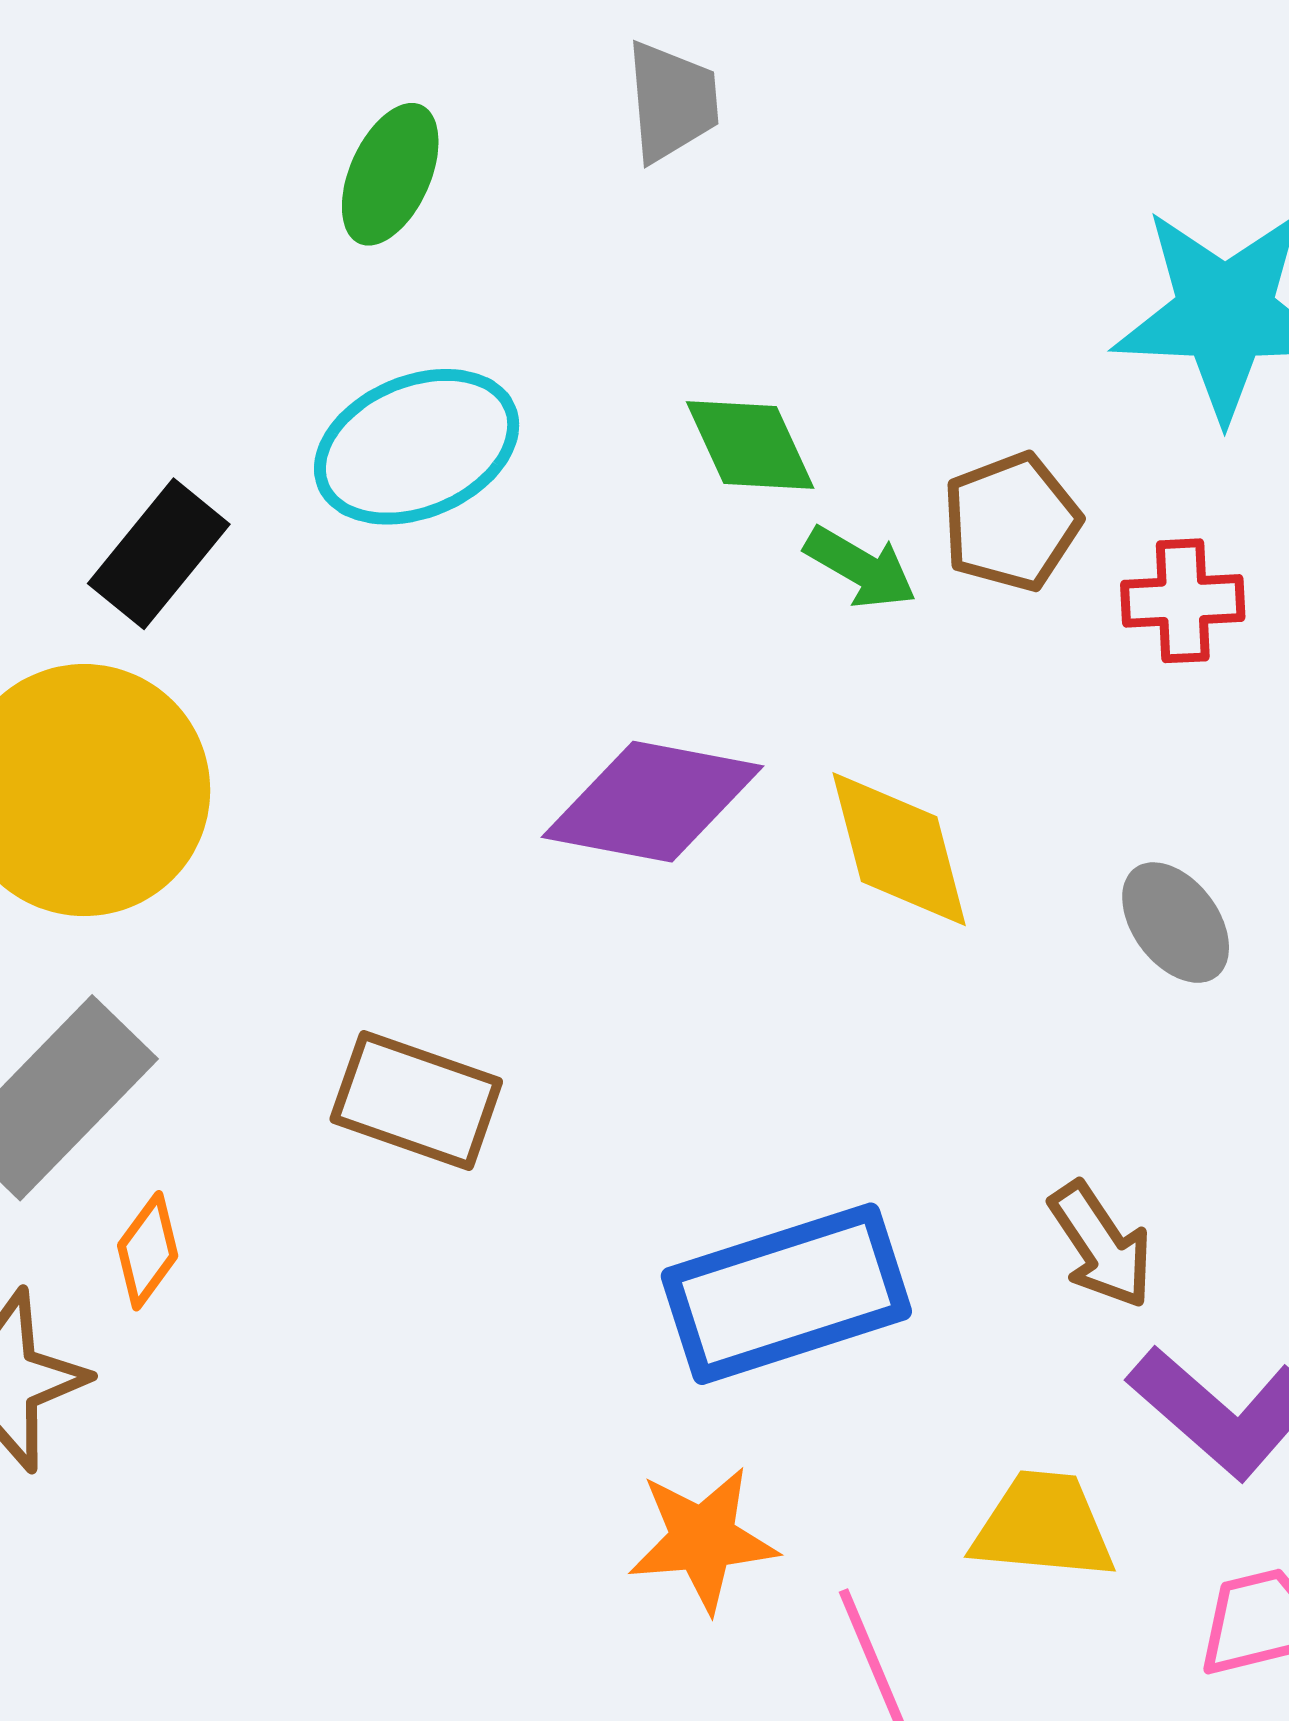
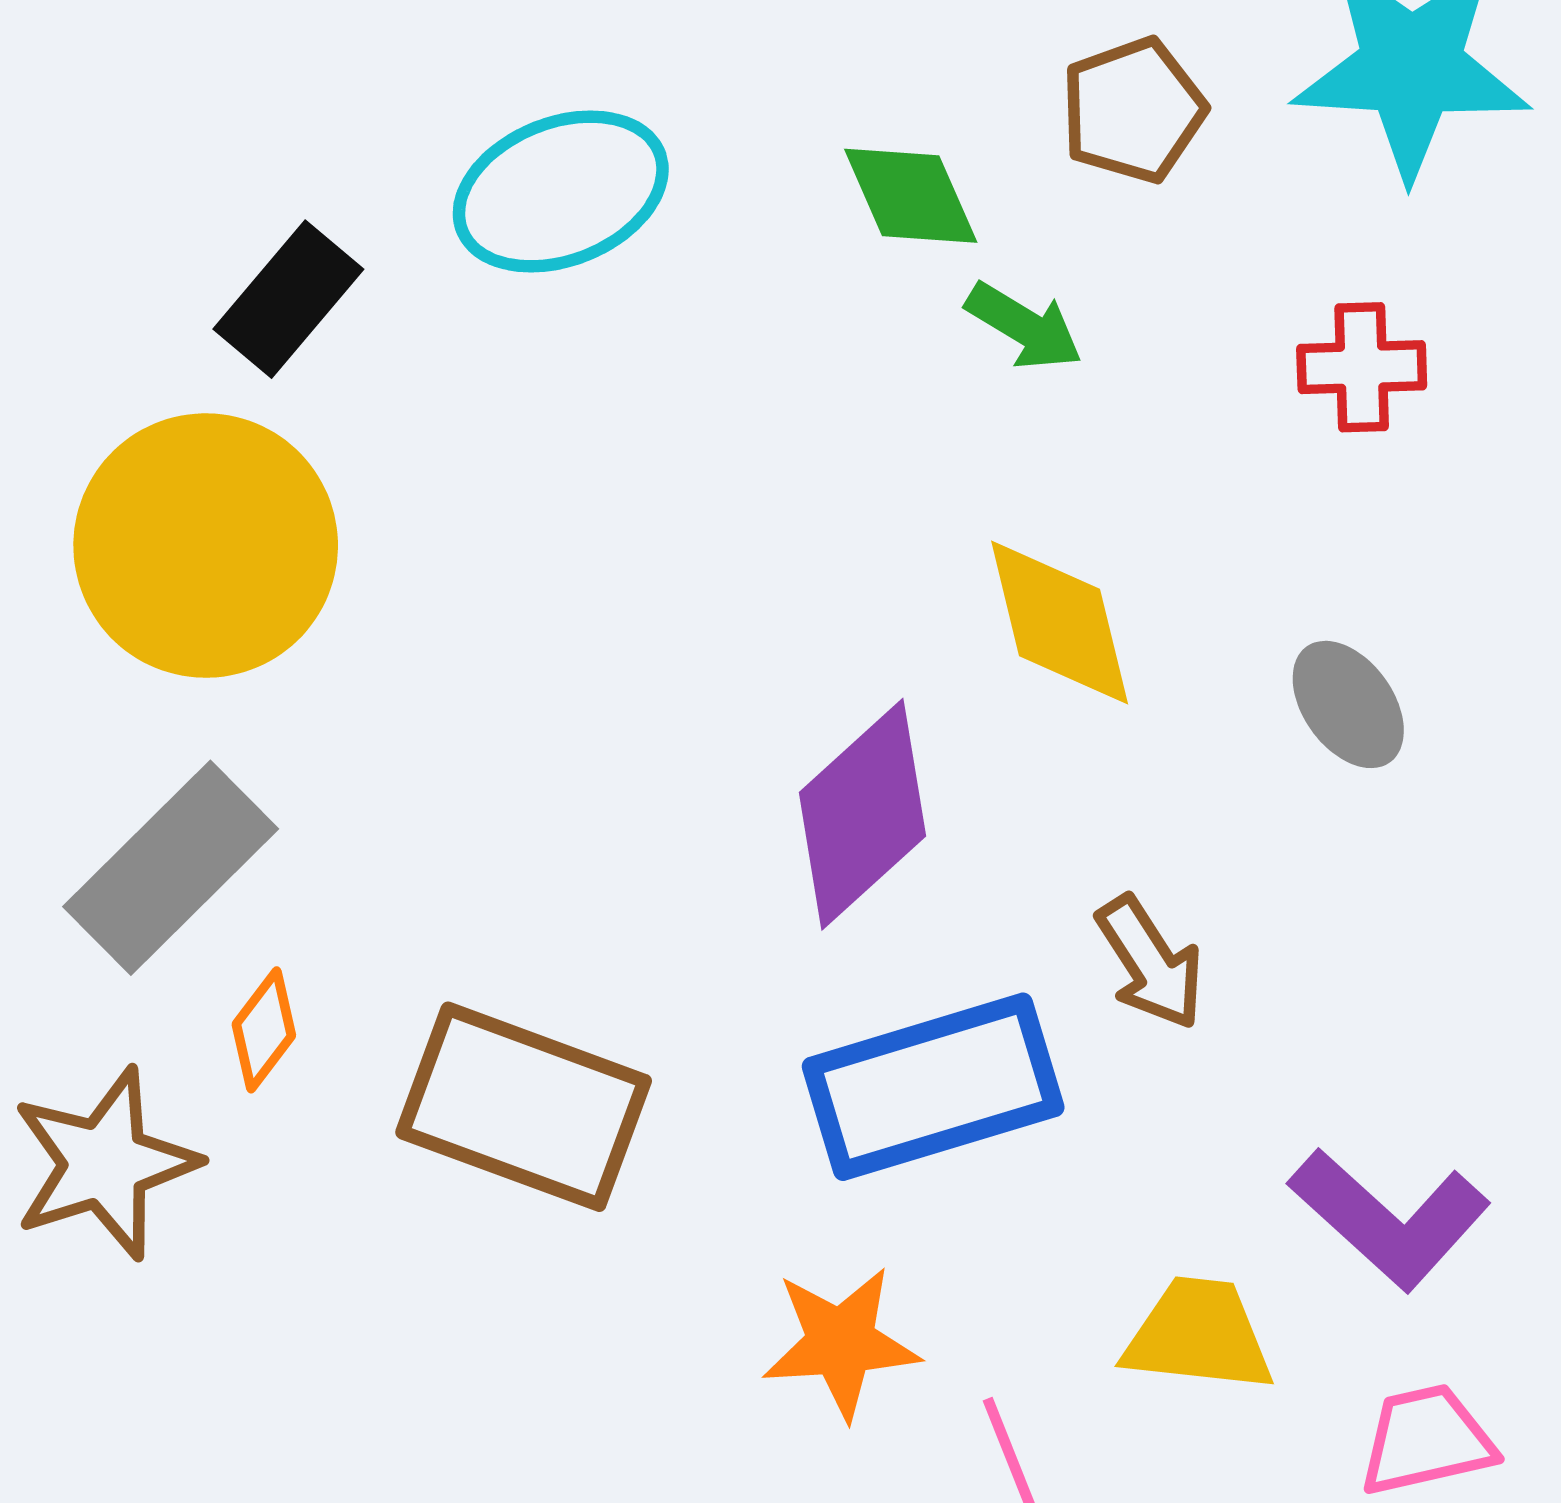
brown pentagon: (1011, 522) -> (1133, 110), moved
purple diamond: (652, 802) -> (862, 814), moved, turned -54
brown rectangle: (416, 1100) -> (524, 1107), moved, size x1.4
brown arrow: (1101, 1245) -> (1150, 963), moved

